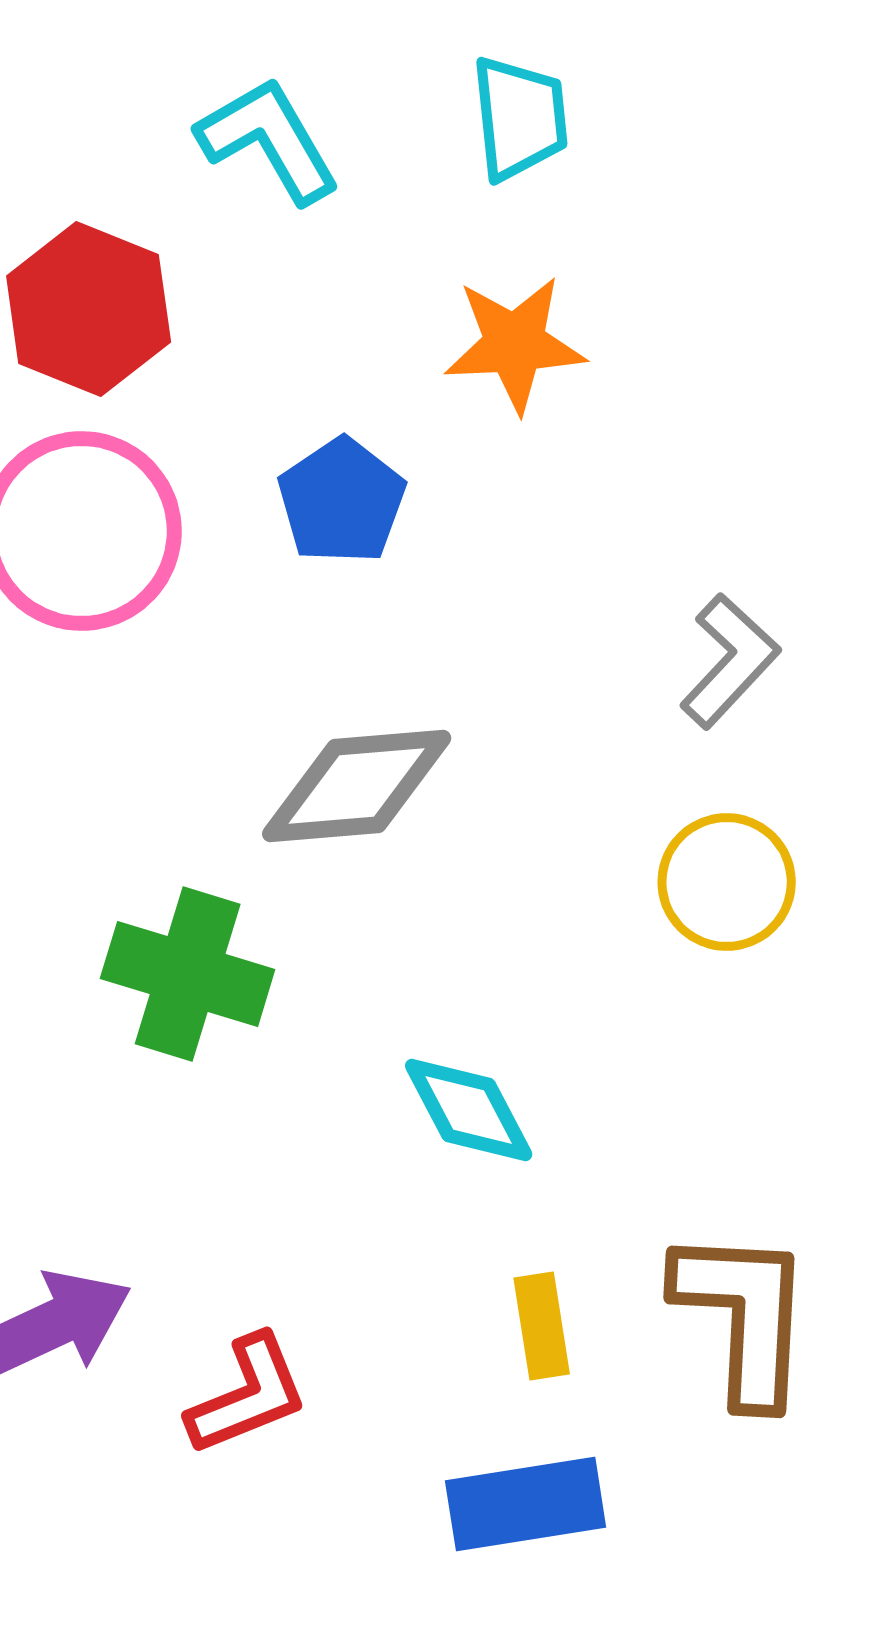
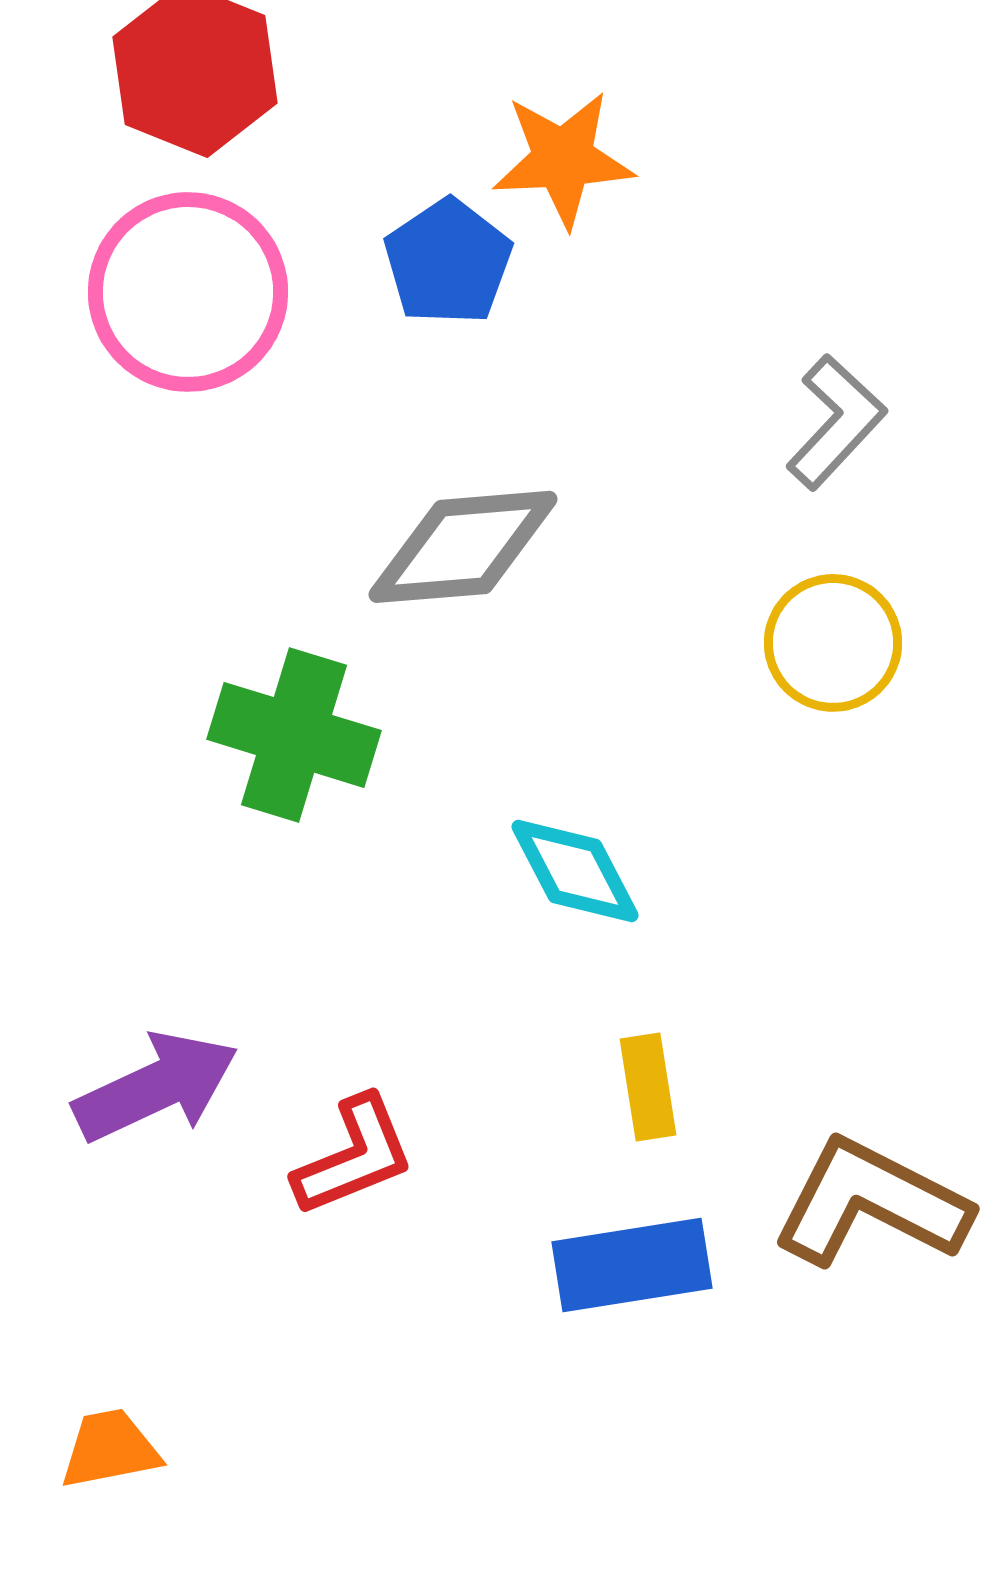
orange star: (515, 344) -> (563, 159), moved
brown L-shape: (744, 1316) -> (871, 1203), moved, turned -66

